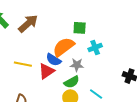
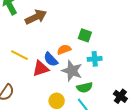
orange semicircle: (64, 47) -> (64, 50), size x0.6
gray star: (77, 65) -> (72, 71), size x1.5
green semicircle: (72, 82) -> (85, 87), moved

